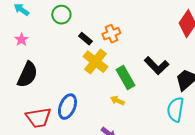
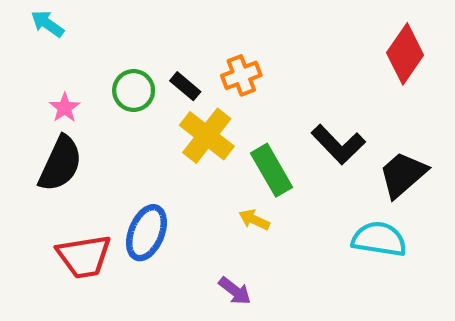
green circle: (61, 15) -> (134, 90), moved
pink star: (21, 40) -> (65, 108), moved
cyan semicircle: (175, 110) -> (379, 239), turned 90

